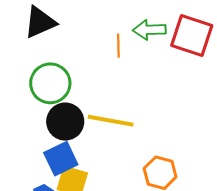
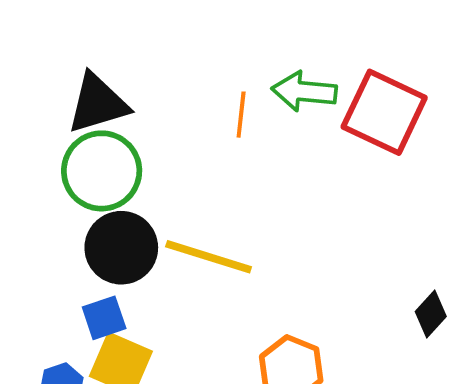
black triangle: (40, 22) -> (98, 103), moved
blue square: (61, 159) -> (104, 318), size x0.7

